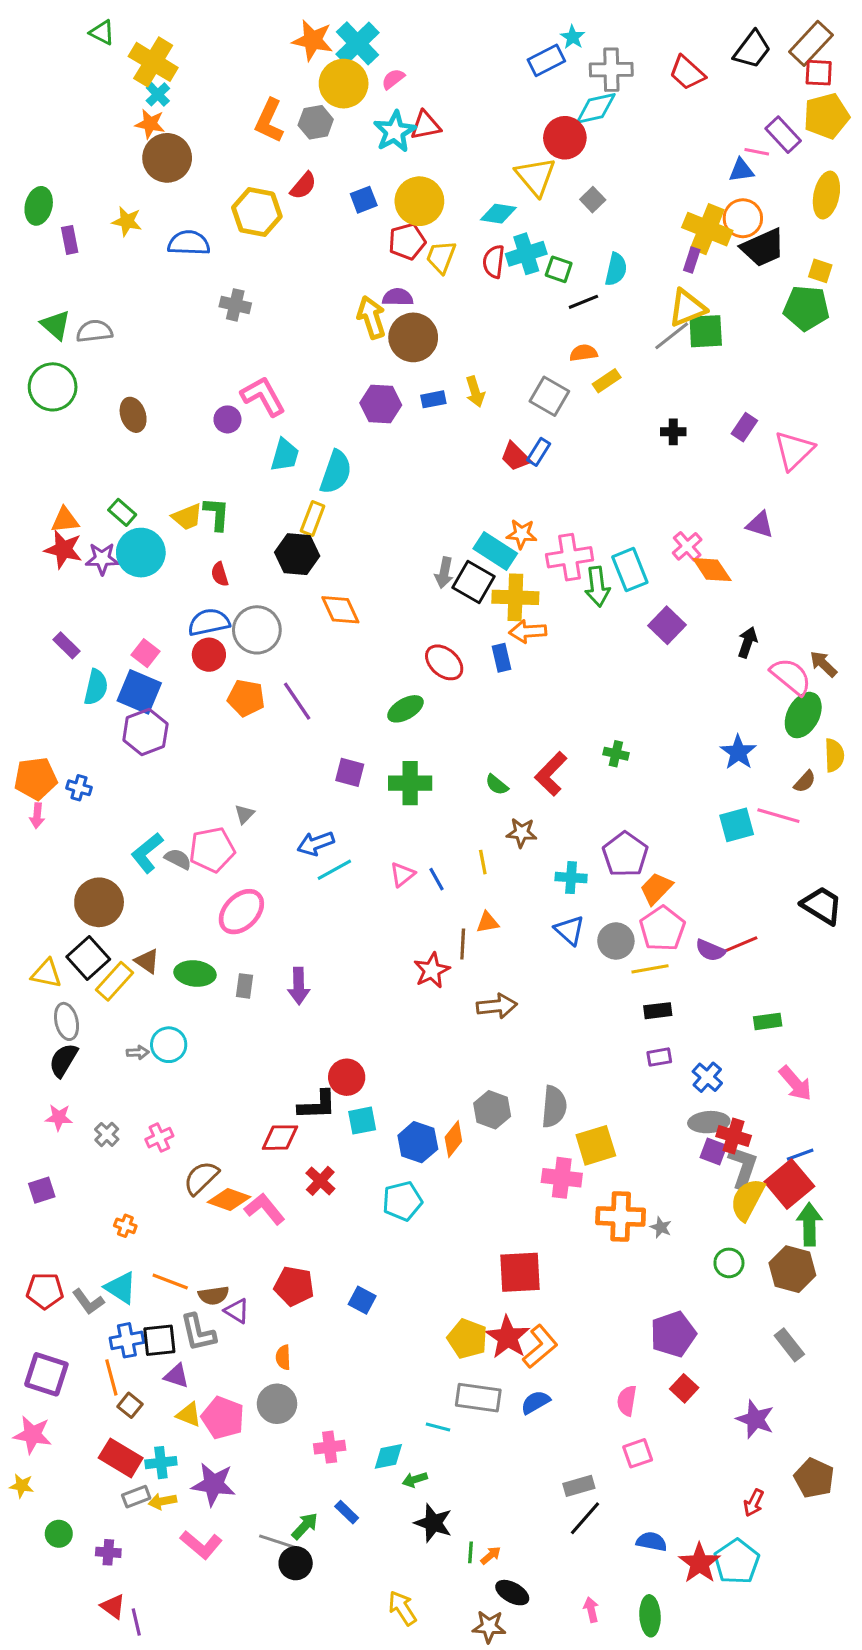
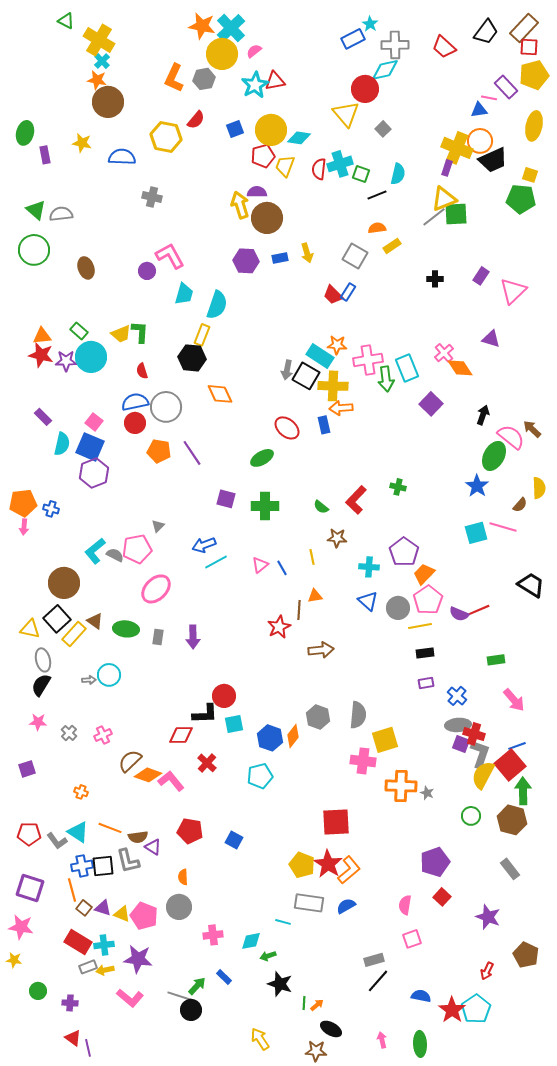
cyan diamond: (498, 214) -> (299, 138), moved
green ellipse: (803, 715) -> (494, 456), moved
purple triangle: (176, 1376) -> (103, 908), moved

